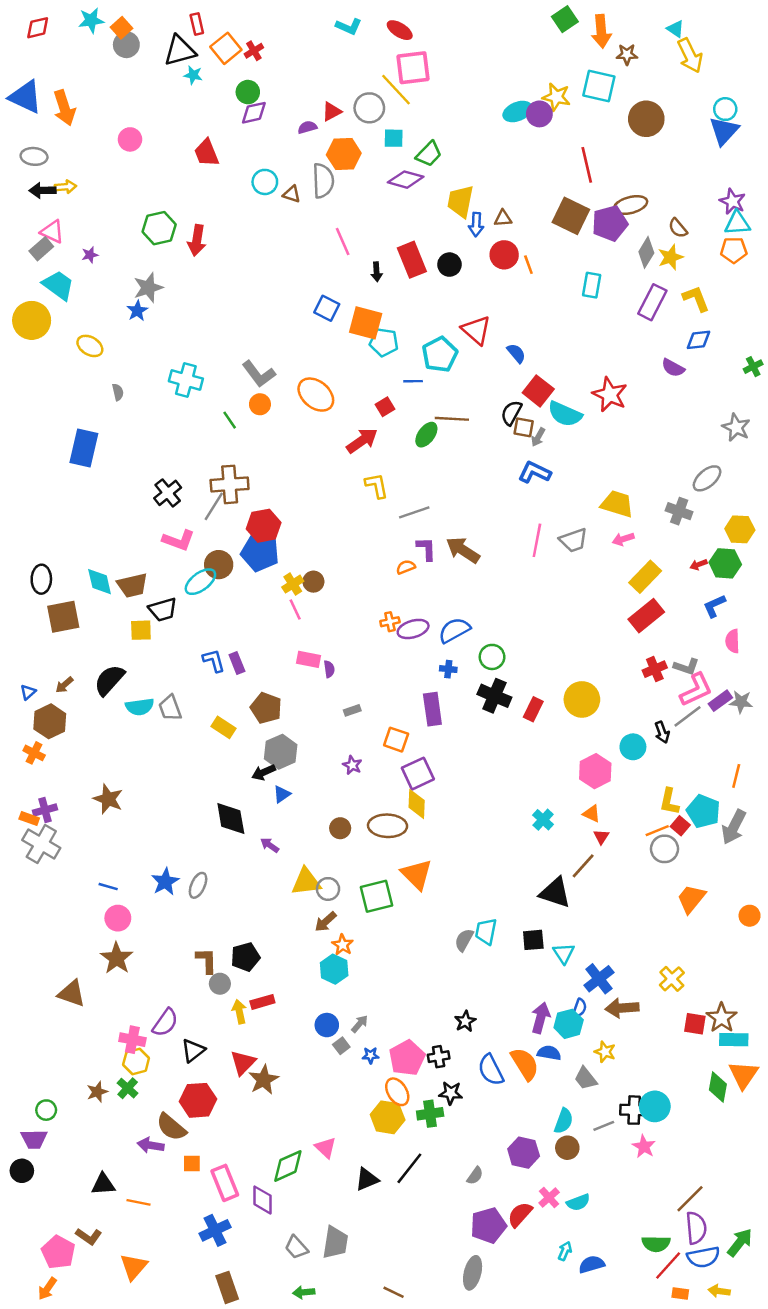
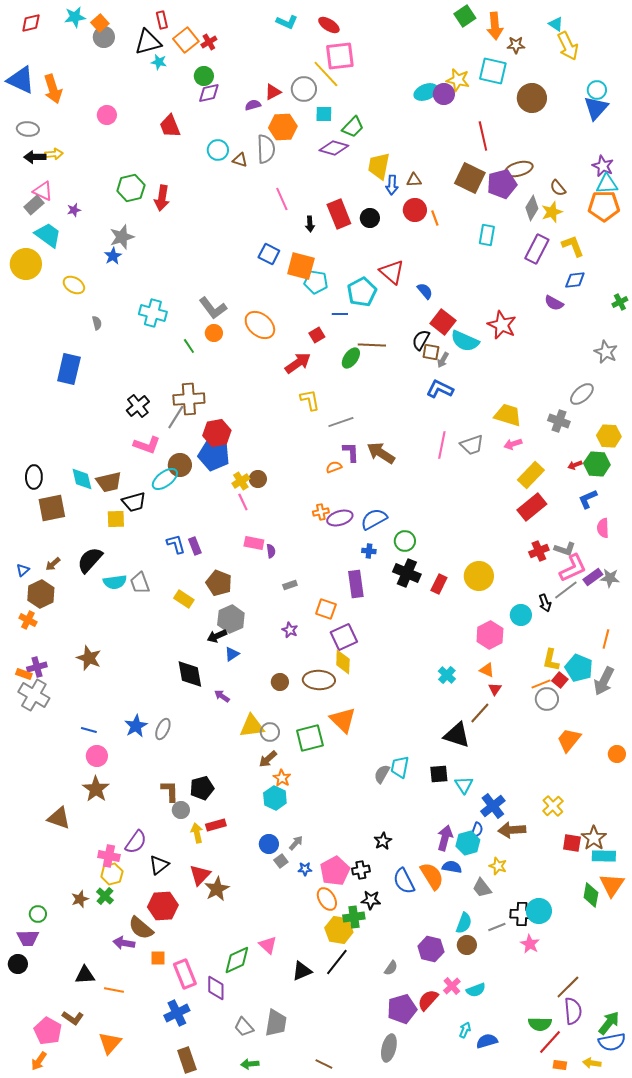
orange pentagon: (734, 250) -> (604, 206), size x1.4
yellow hexagon: (388, 1117) -> (339, 930), moved
blue semicircle: (703, 1257) -> (612, 1042), moved

